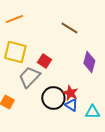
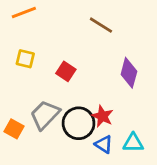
yellow square: (15, 52) -> (25, 59), size x0.6
gray trapezoid: (29, 77) -> (45, 115), moved
blue triangle: (71, 105) -> (104, 144), moved

